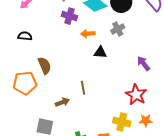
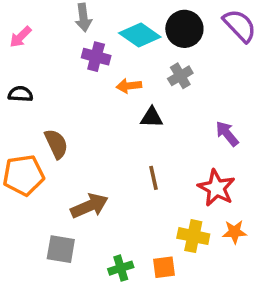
brown line: (83, 88) -> (153, 178), moved
brown arrow: (62, 102) -> (89, 206), size x1.5

